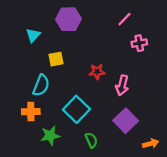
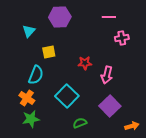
pink line: (124, 19) -> (109, 17), turned 48
orange cross: (31, 112) -> (27, 98), turned 35
green star: (50, 136) -> (31, 119), moved
green semicircle: (91, 140) -> (80, 123), turned -88

